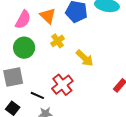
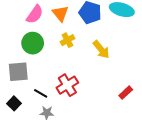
yellow arrow: (85, 58) -> (101, 49), moved

